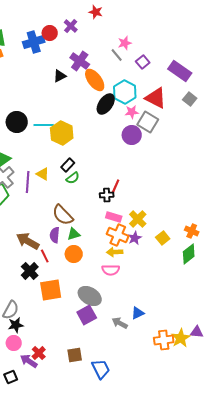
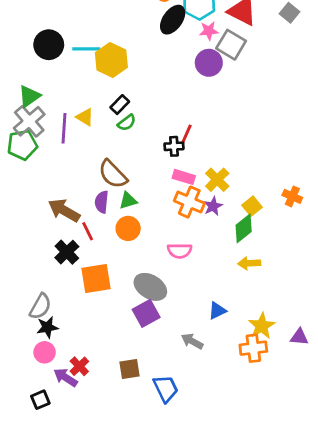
yellow arrow: (115, 252) -> (249, 263), moved
green diamond: (189, 254) -> (244, 228), moved
gray arrow: (120, 323) -> (192, 341), moved
yellow star: (181, 338) -> (262, 326), moved

